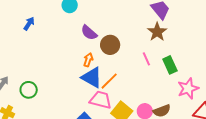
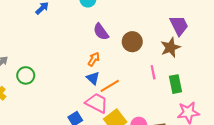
brown circle: (110, 45) -> (132, 42), moved
blue triangle: (92, 78) -> (93, 78), size x0.6

